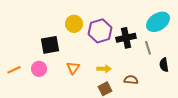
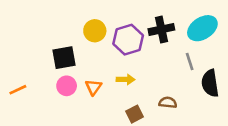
black cross: (126, 38) -> (161, 29), moved
black semicircle: (164, 65) -> (210, 83), size x1.5
pink circle: (39, 69) -> (67, 86), moved
yellow arrow: (104, 69) -> (126, 79), moved

